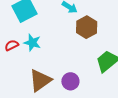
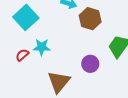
purple circle: (70, 81) -> (90, 64), moved

